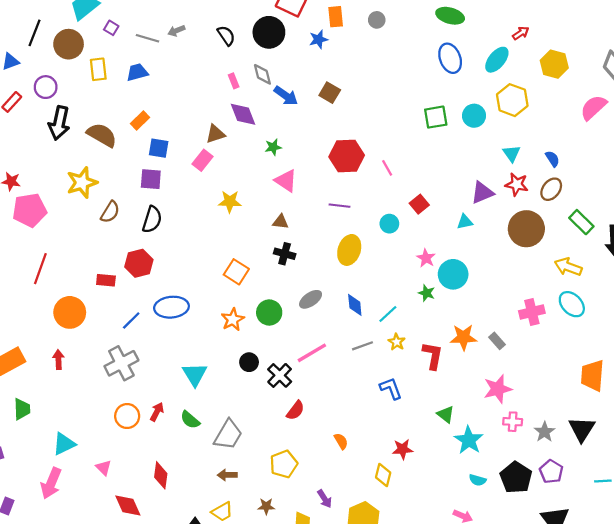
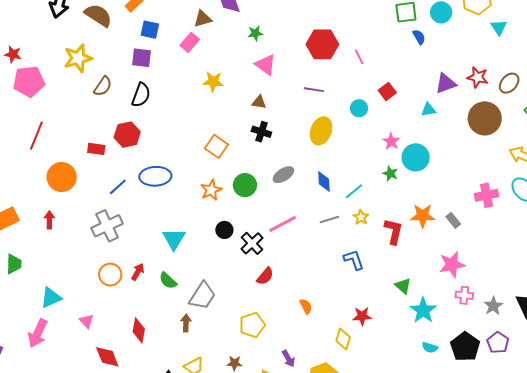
cyan triangle: (511, 153) -> (499, 27), moved
blue semicircle: (552, 159) -> (419, 37), moved
brown arrow: (227, 475) -> (186, 323), moved, turned 90

